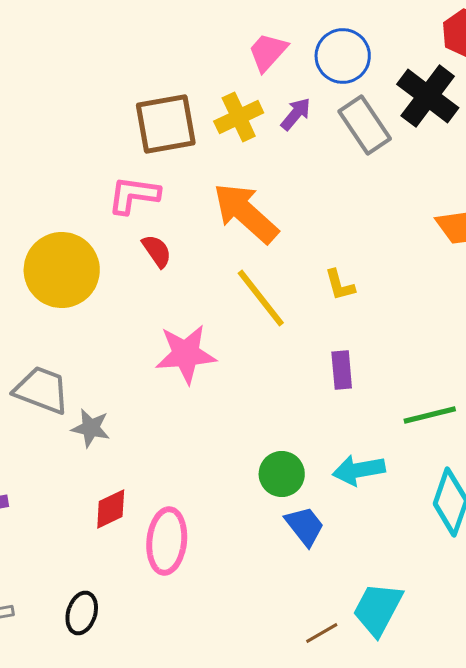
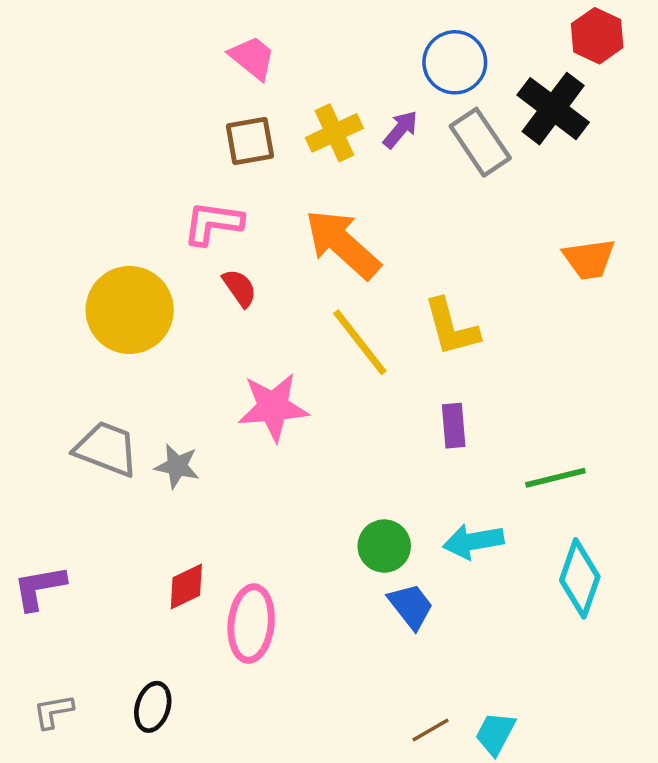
pink trapezoid: (268, 52) -> (252, 58), moved, turned 87
brown square: (166, 124) -> (250, 141), size x0.7
yellow L-shape: (340, 285) -> (451, 327), size x1.6
gray star: (91, 428) -> (177, 466), moved
cyan trapezoid: (378, 609) -> (495, 733), moved, size x0.7

